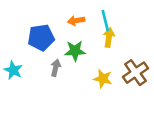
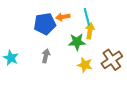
blue pentagon: (41, 38) -> (45, 24), moved
green star: (75, 51) -> (77, 42), moved

